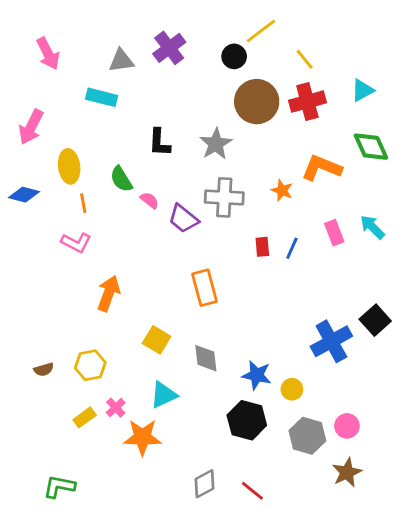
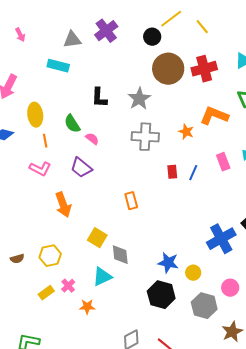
pink arrow: (48, 54) -> (20, 35), size x0.6
yellow line: (305, 59) -> (202, 27), moved
purple trapezoid: (183, 219) -> (81, 168), moved
orange rectangle: (204, 288) -> (131, 201), size x0.7
orange arrow: (109, 293) -> (63, 205), turned 140
gray diamond: (206, 358) -> (120, 255), moved
pink circle: (347, 426) -> (230, 288), moved
orange star: (142, 437) -> (87, 307), size x0.6

